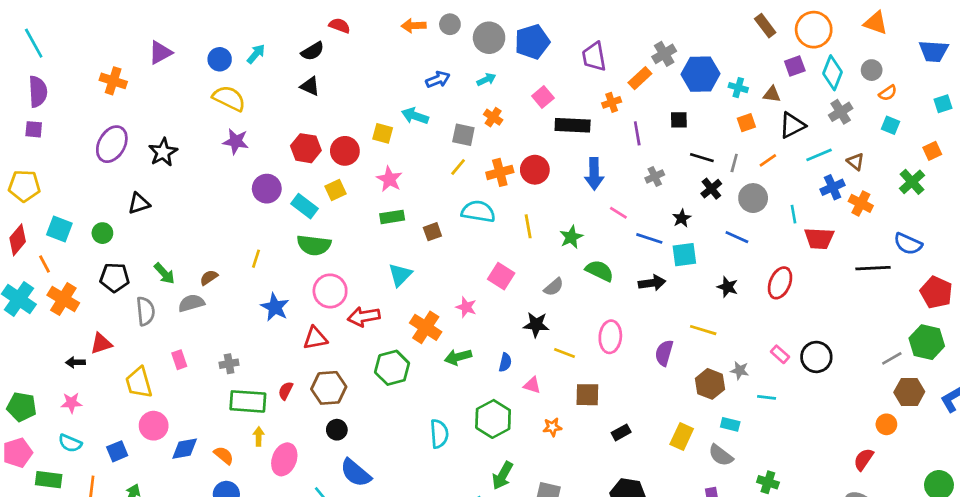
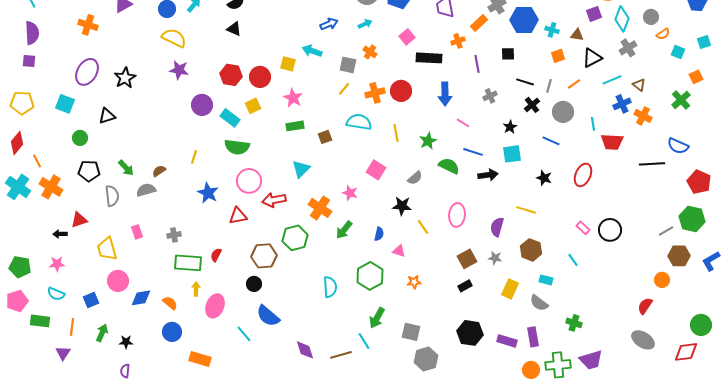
cyan square: (890, 125) -> (678, 52), moved
cyan square: (59, 229) -> (65, 104), moved
blue line: (649, 238) -> (473, 152), moved
yellow line: (564, 353) -> (423, 227), turned 35
green arrow: (458, 357) -> (344, 230), turned -36
gray star: (740, 370) -> (495, 258), moved
brown hexagon: (329, 388) -> (264, 256), moved
brown square: (587, 395) -> (467, 259), moved, turned -30
cyan line: (767, 397) -> (573, 260), turned 48

